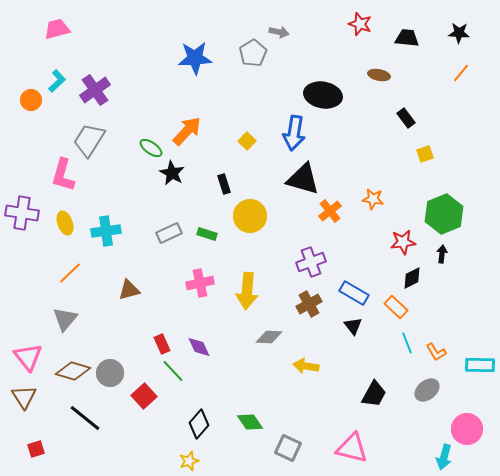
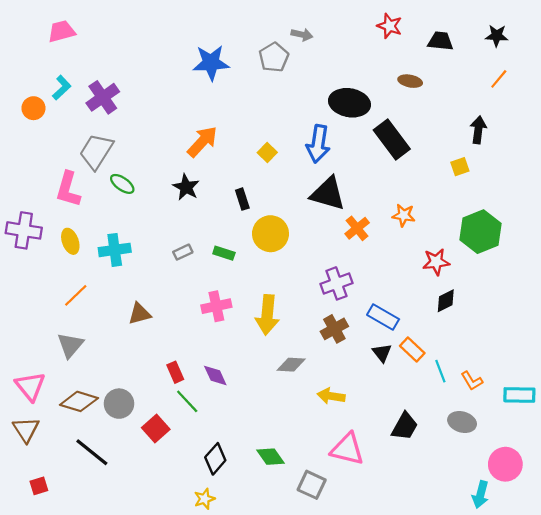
black rectangle: (406, 118) -> (392, 140), moved, size x1.8
green ellipse: (151, 148) -> (122, 184), moved
gray rectangle: (169, 233) -> (183, 252), size x0.7
black arrow: (442, 254) -> (478, 130), moved, size x1.4
orange rectangle: (396, 307) -> (412, 349), moved
gray ellipse: (427, 390) -> (462, 422), turned 55
pink triangle: (352, 448) -> (347, 449), moved

